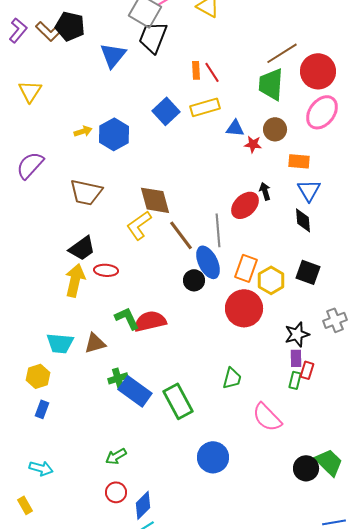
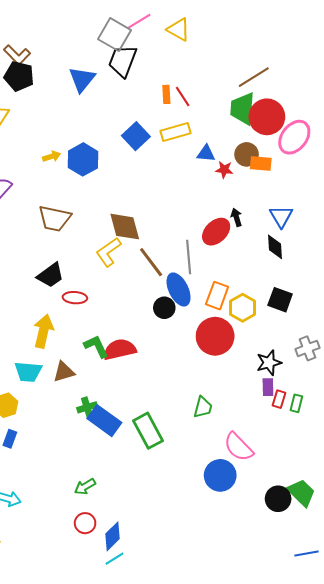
black pentagon: (70, 26) -> (19, 76), moved
red circle: (318, 71) -> (267, 117), moved
orange rectangle: (299, 161) -> (261, 164), moved
yellow arrow: (75, 280) -> (43, 331), moved
green rectangle: (295, 380) -> (296, 403), moved
blue circle: (213, 457) -> (220, 475), moved

